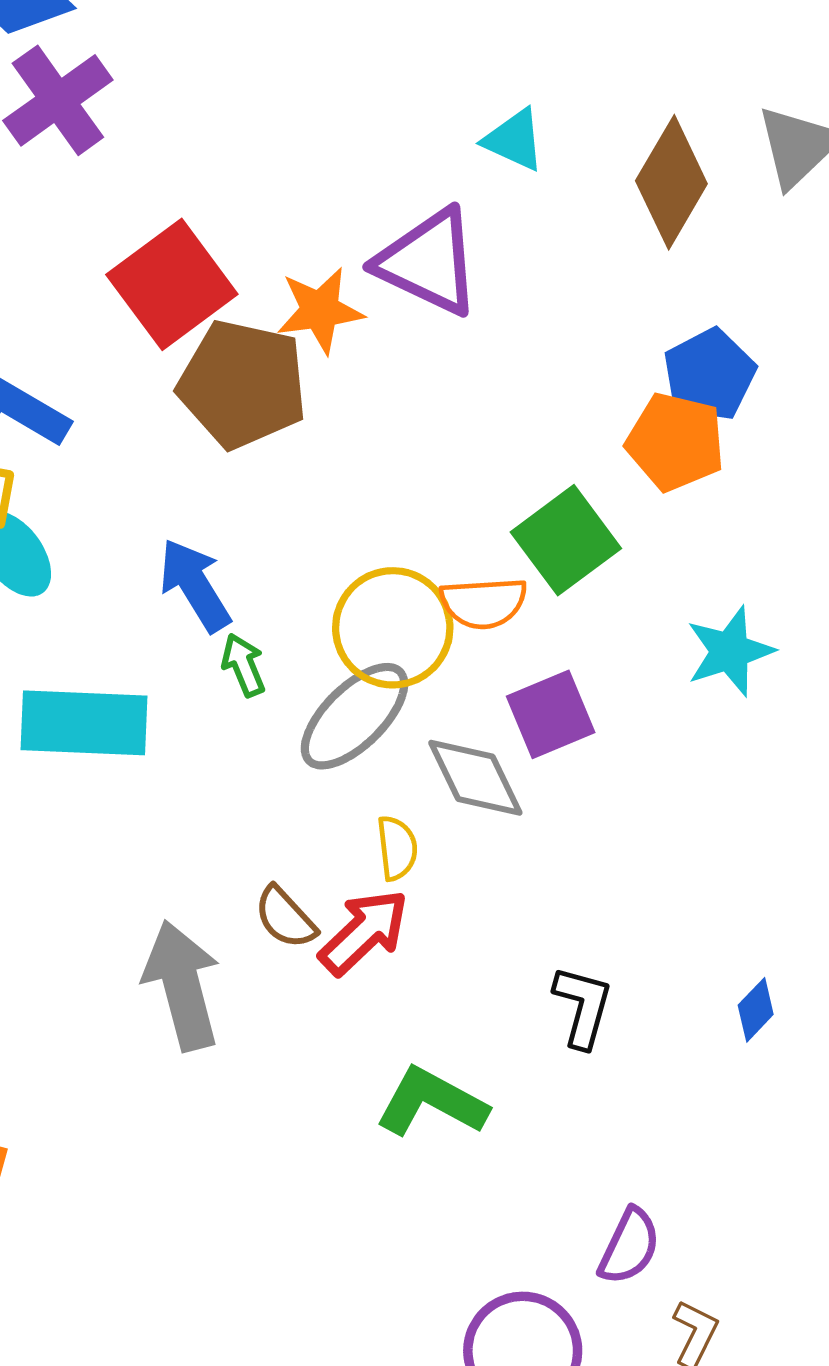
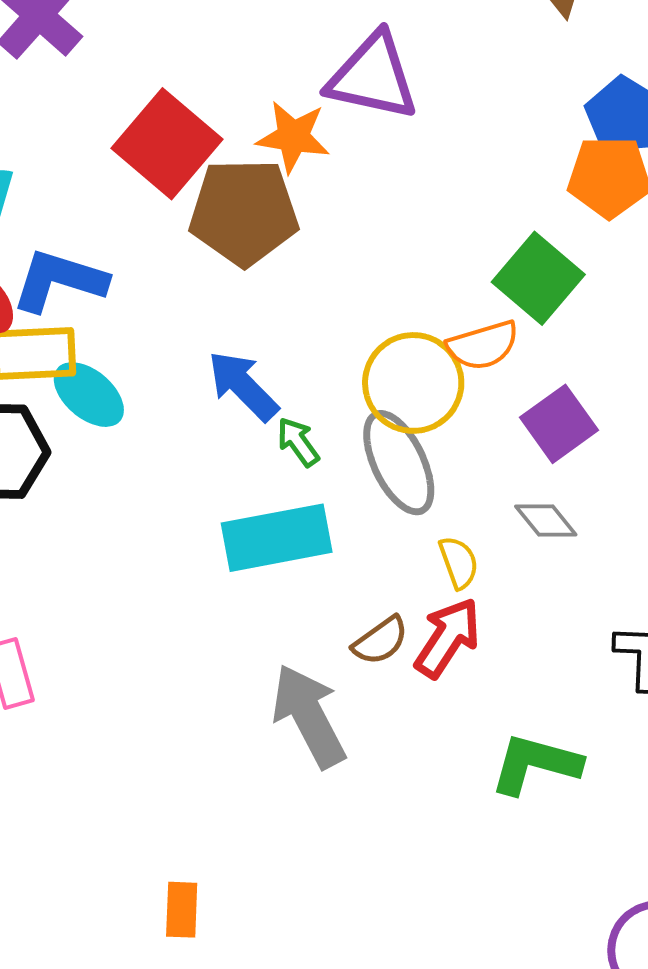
orange star: (320, 310) -> (293, 137), turned 30
gray ellipse: (355, 716) -> (399, 463), turned -58
cyan rectangle: (84, 723) -> (277, 538), moved
gray diamond: (475, 778) -> (546, 520), moved, size x0.7
brown semicircle: (285, 918) -> (380, 641), turned -70

